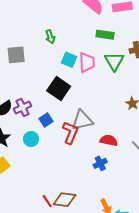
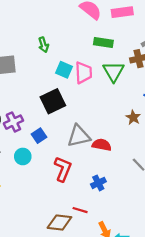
black square: (59, 89) -> (53, 101), turned 30
red L-shape: (70, 133) -> (63, 169), moved
red semicircle: (109, 140) -> (102, 145), moved
red line: (47, 201) -> (80, 210), moved, turned -40

